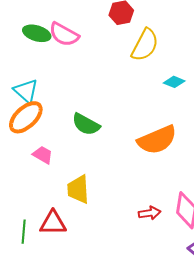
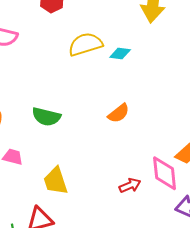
yellow semicircle: (145, 45) -> (85, 44), moved, turned -120
orange semicircle: (157, 140) -> (119, 113), size x0.6

